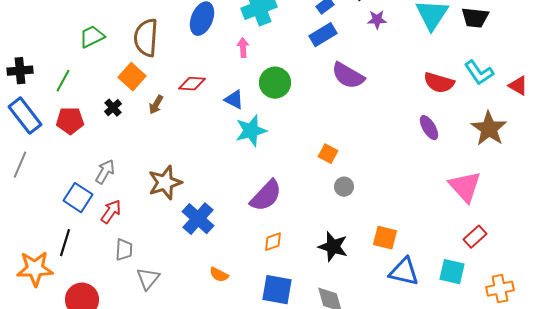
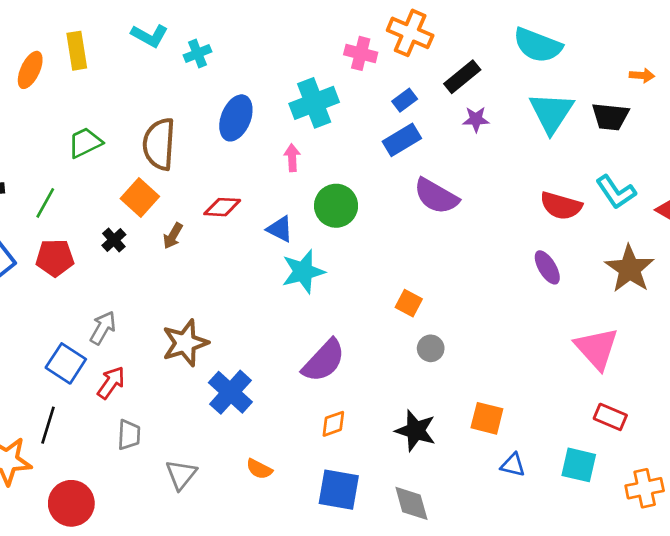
red rectangle: (475, 237) -> (610, 417), turned 65
blue triangle: (404, 272) -> (513, 465), size x0.6
gray triangle: (148, 279) -> (181, 475), moved

